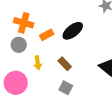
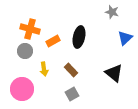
black ellipse: (73, 31) -> (79, 37), turned -40
gray square: (66, 88) -> (72, 94), turned 32

